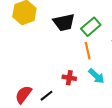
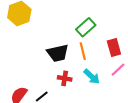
black trapezoid: (64, 22) -> (58, 53), moved

